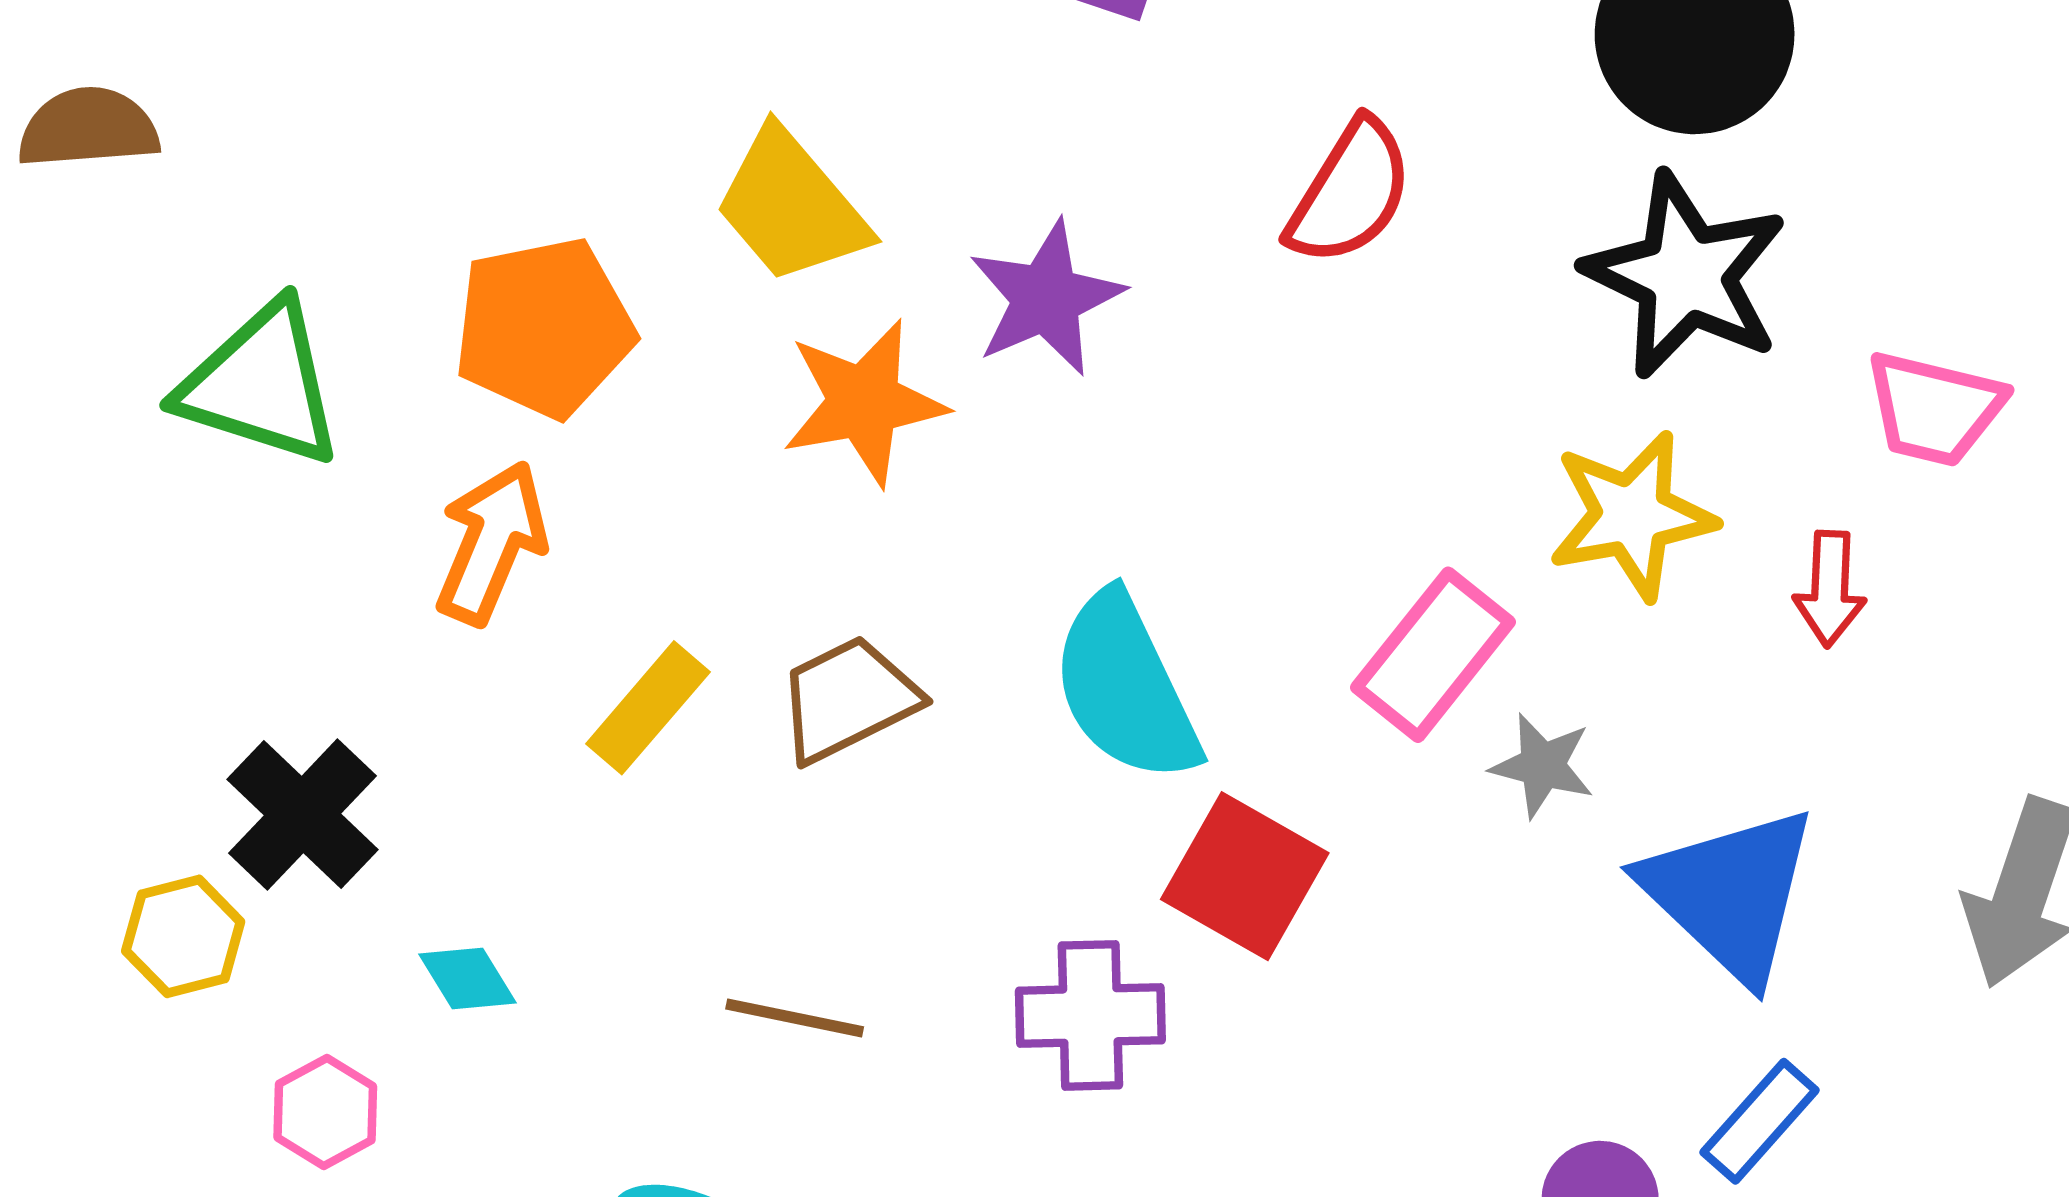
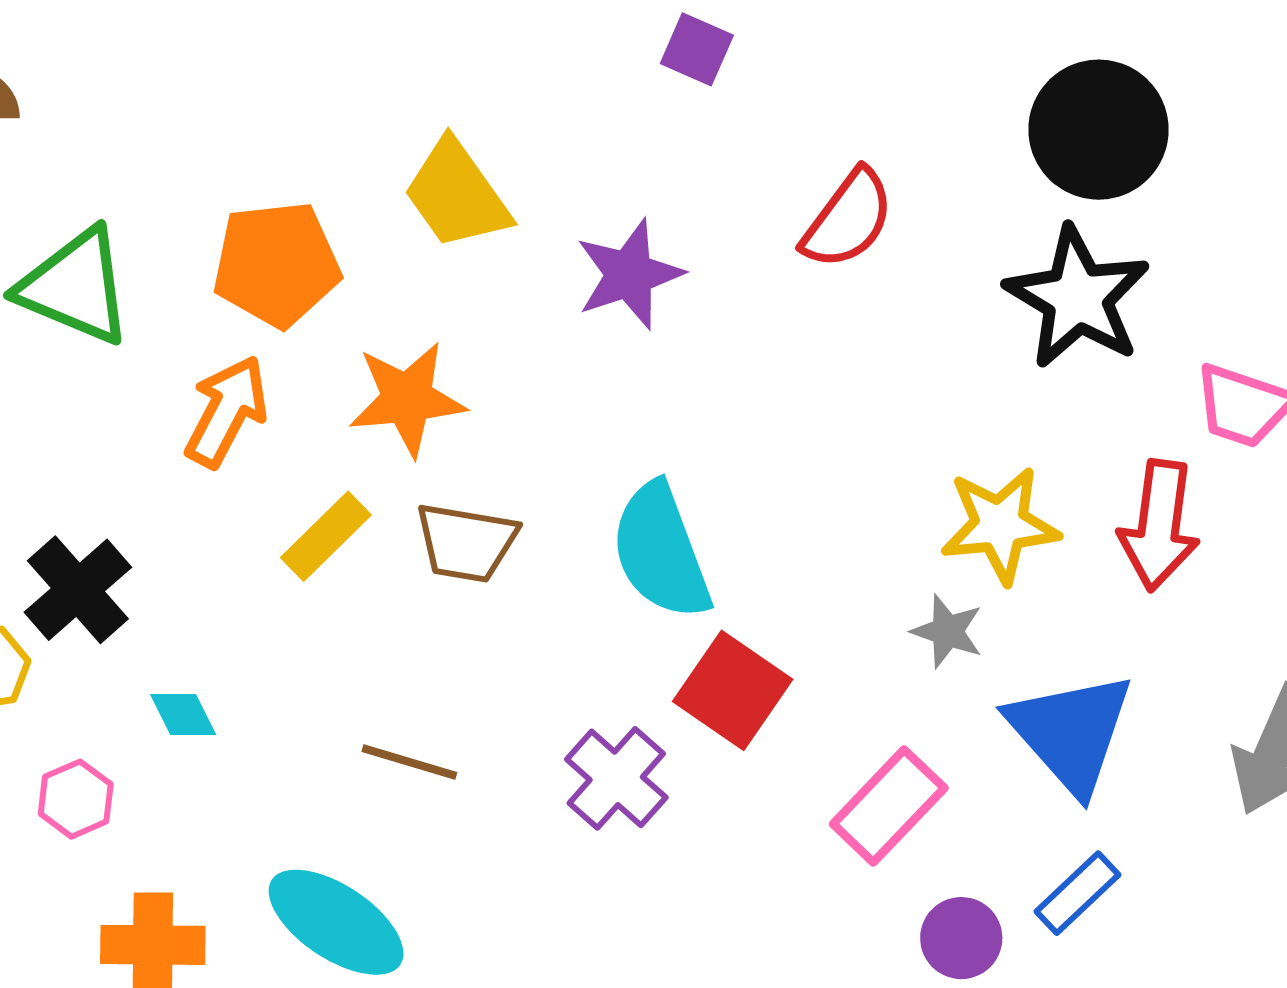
orange star: (864, 402) -> (407, 399), moved
yellow star: (1632, 515) -> (1000, 525), moved
red arrow: (1830, 589) -> (1159, 525), size x1.6
pink rectangle: (1433, 655) -> (889, 806), moved
brown trapezoid: (848, 699) -> (466, 542), turned -149
purple cross: (1090, 1015) -> (616, 778), turned 38

